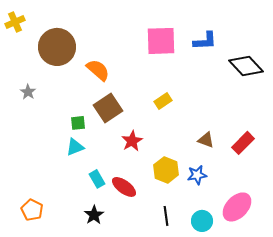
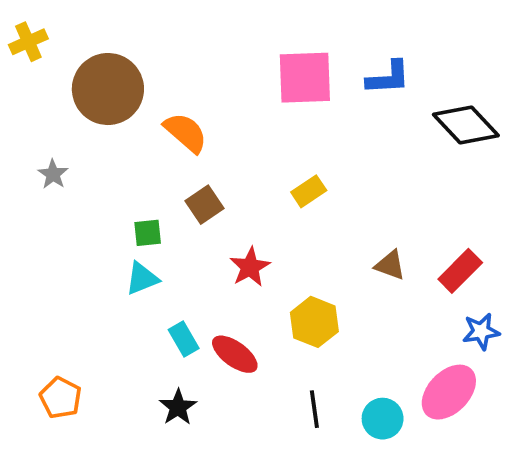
brown square: (108, 108) -> (205, 205), size x0.7
blue star: (197, 175) -> (481, 331), moved

